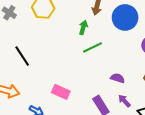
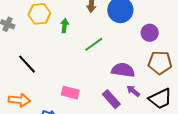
green arrow: (83, 27) -> (65, 26), moved
purple semicircle: (118, 78) -> (123, 70), size x1.6

